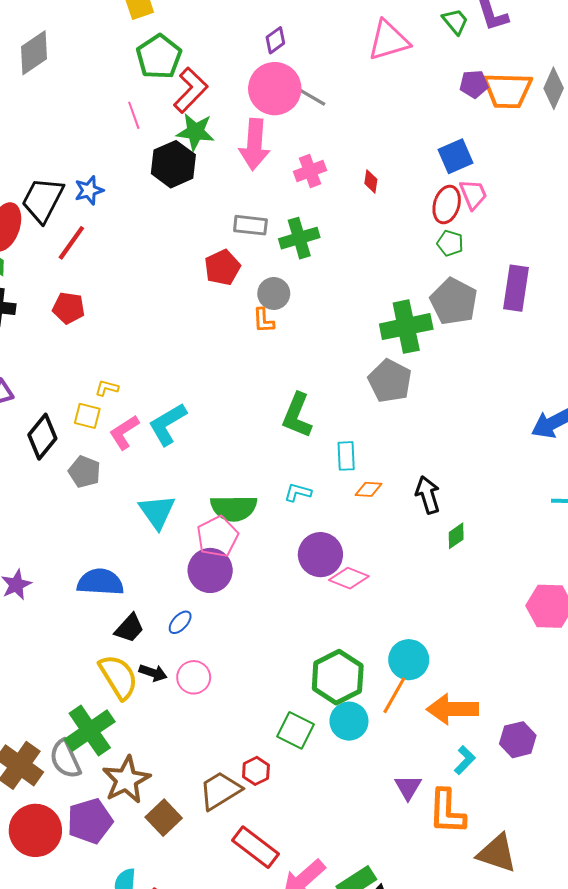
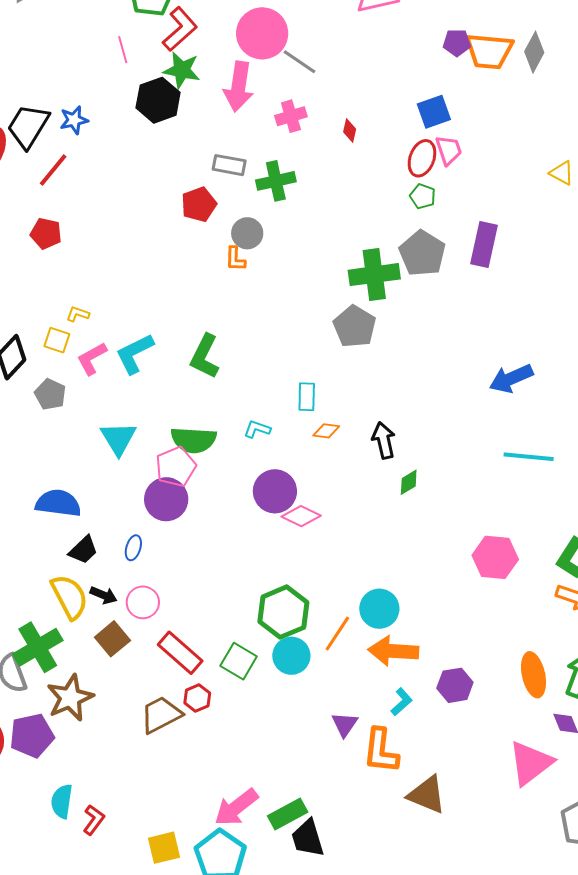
gray line: (308, 95) -> (299, 62), moved
green L-shape: (297, 415) -> (205, 356), moved
blue ellipse: (180, 622) -> (133, 548), turned -30
cyan circle: (409, 660) -> (379, 609), moved
brown square: (164, 818) -> (112, 639), moved
red rectangle: (256, 847) -> (180, 653), moved

